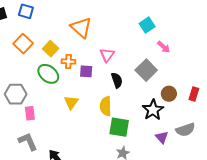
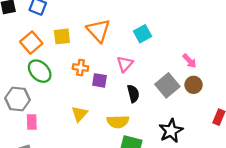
cyan square: (147, 25) -> (143, 34), moved
yellow square: (51, 49) -> (62, 36), moved, turned 35
green ellipse: (48, 74) -> (40, 71), moved
brown circle: (169, 94) -> (194, 85), moved
yellow semicircle: (106, 106) -> (118, 122), turned -96

